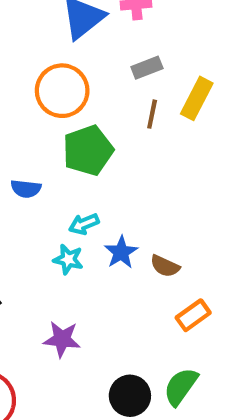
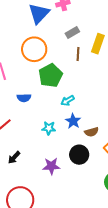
cyan arrow: (84, 224) -> (68, 101), moved
brown semicircle: (165, 266) -> (92, 132), moved, turned -32
black circle: (130, 396) -> (79, 155), moved

